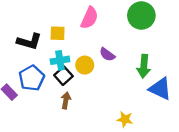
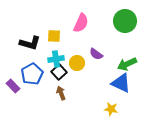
green arrow: (144, 66) -> (127, 64), turned 60
blue triangle: (160, 89) -> (121, 83), moved
brown arrow: (66, 100) -> (61, 93), turned -32

